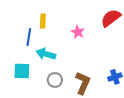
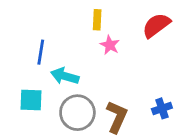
yellow rectangle: (43, 21) -> (97, 20), moved
gray circle: (55, 80) -> (77, 113), size x1.6

